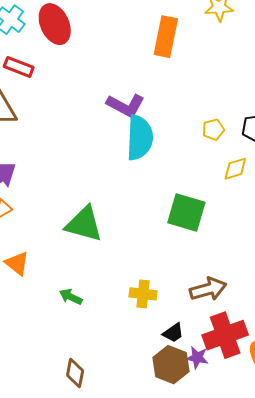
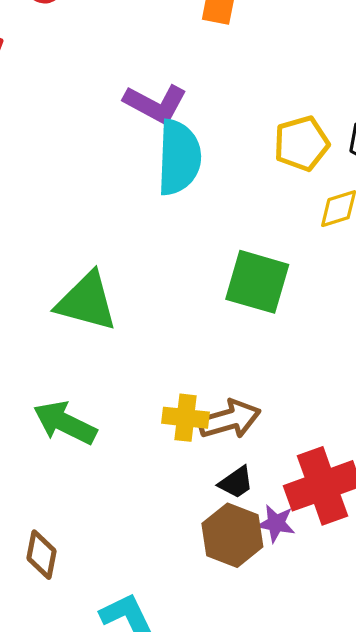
yellow pentagon: (213, 130) -> (302, 144), size x1.5
brown arrow: (208, 289) -> (230, 419), moved
green arrow: (71, 297) -> (65, 423), size x1.6
brown diamond: (75, 373) -> (41, 555), moved

